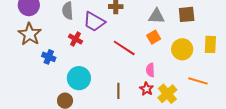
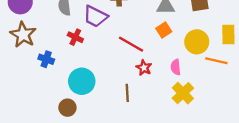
pink semicircle: (150, 70) -> (176, 67), moved
orange line: (198, 81) -> (216, 61), moved
red star: (147, 89) -> (144, 68), moved

